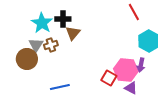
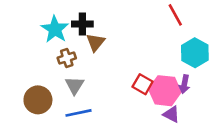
gray triangle: (36, 45) -> (75, 85), moved
brown circle: (27, 59) -> (38, 100), moved
red square: (109, 78) -> (143, 84), moved

